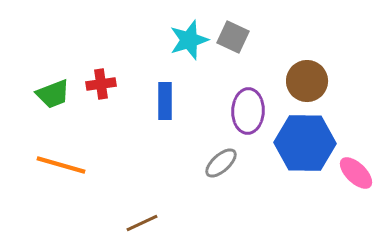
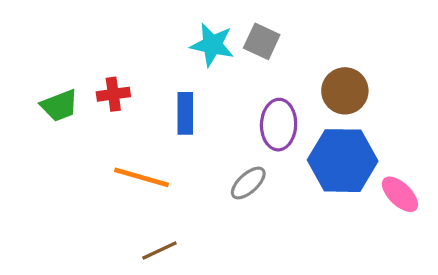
cyan star: (189, 40) -> (212, 45), turned 30
orange line: (61, 165) -> (141, 177), moved

